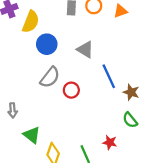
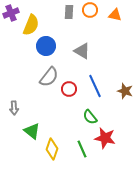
orange triangle: (120, 11) -> (115, 15), turned 32
blue line: (109, 76) -> (95, 86), moved
green semicircle: (130, 120) -> (90, 117), moved
red star: (110, 142) -> (105, 138), size x1.5

